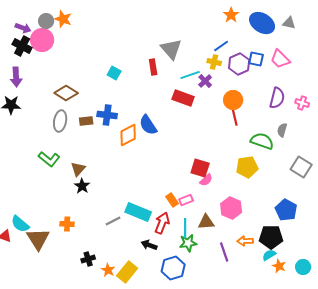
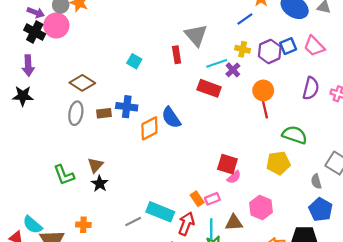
blue line: (221, 46) -> (245, 19), moved
blue square: (256, 59) -> (288, 46), turned -35
gray semicircle: (282, 130) -> (316, 181), moved, turned -32
green L-shape: (49, 159) -> (64, 175), moved, turned 30

